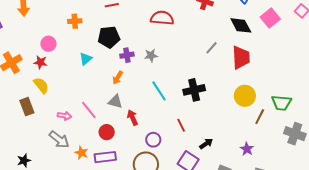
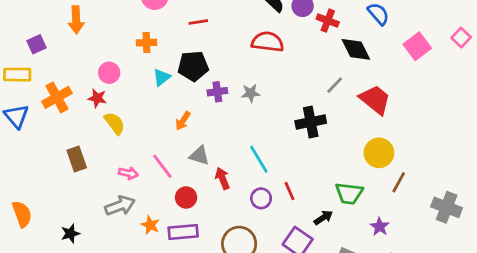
black diamond: (241, 25) -> (356, 49), moved
red trapezoid: (241, 57) -> (375, 100), turned -50
cyan triangle: (86, 59) -> (162, 77), moved
orange arrow: (118, 78) -> (183, 121), moved
yellow semicircle: (41, 85) -> (115, 123), moved
black cross: (194, 90) -> (311, 122), moved
cyan line: (159, 91) -> (259, 159), moved
green trapezoid: (282, 103) -> (349, 193), moved
gray arrow: (59, 139) -> (120, 206), turned -60
purple circle: (153, 140) -> (261, 198), moved

